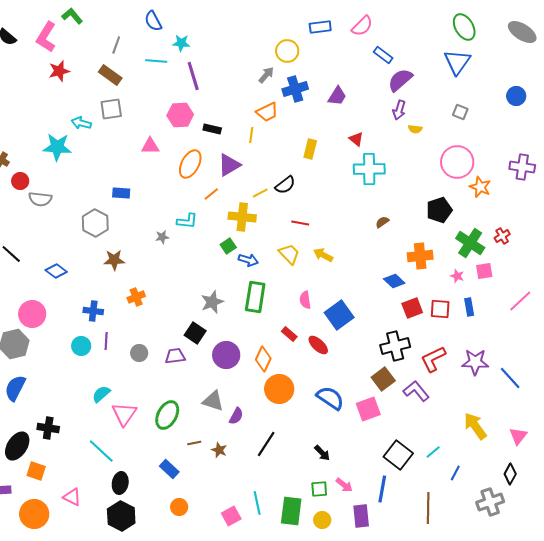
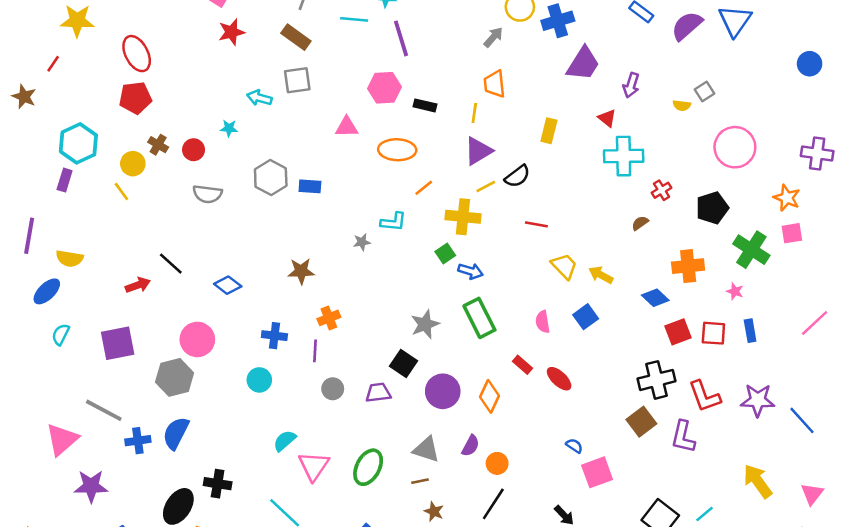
purple semicircle: (400, 80) -> (687, 26), moved
blue cross: (295, 89) -> (558, 21), moved
purple trapezoid: (337, 96) -> (583, 64), size x1.4
purple arrow: (399, 110) -> (631, 85), moved
orange trapezoid: (267, 112) -> (495, 84), turned 110
gray square: (460, 112) -> (705, 92), moved, turned 35
cyan star: (57, 147) -> (229, 128), size x0.5
orange ellipse: (190, 164) -> (397, 150), turned 64
purple triangle: (229, 165) -> (478, 151), moved
red circle: (20, 181) -> (194, 150), moved
orange star: (480, 187) -> (787, 198), moved
gray hexagon: (95, 223) -> (271, 178), moved
red cross: (502, 236) -> (662, 190), moved
yellow trapezoid: (289, 254) -> (564, 266), moved
yellow arrow: (323, 255) -> (601, 275), moved
pink square: (484, 271) -> (792, 233), moved
green rectangle: (255, 297) -> (479, 318), turned -36
blue square: (339, 315) -> (586, 317), moved, size x0.7
purple line: (106, 341) -> (315, 351), moved
red L-shape: (433, 359) -> (705, 396), turned -84
orange circle: (279, 389) -> (497, 463), moved, size x0.6
purple L-shape: (416, 391) -> (683, 437), turned -128
blue semicircle: (330, 398) -> (574, 446), size x0.5
pink square: (368, 409) -> (597, 472), moved
purple semicircle: (236, 416) -> (471, 446), moved
brown line: (194, 443) -> (420, 481), moved

